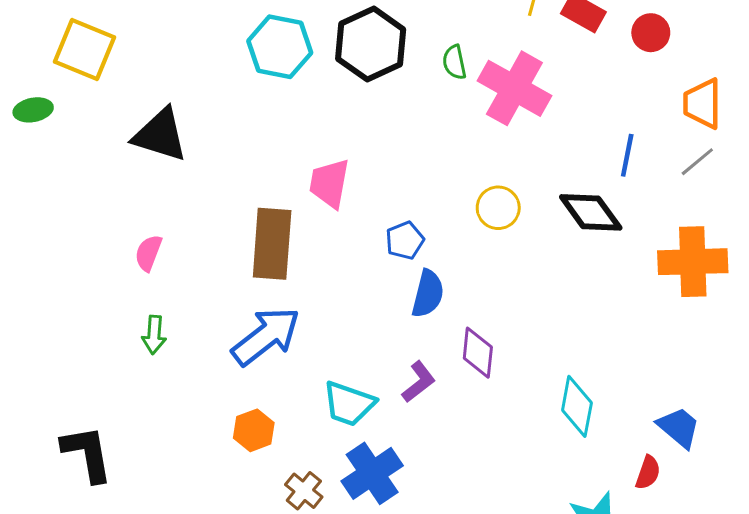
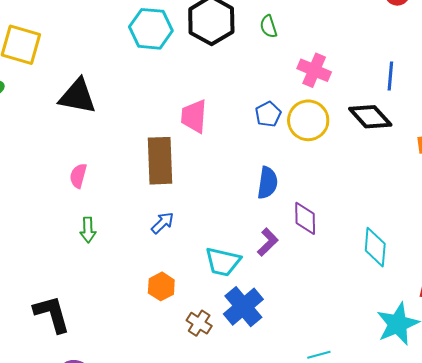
pink cross: (514, 88) -> (314, 70), moved, size x0.7
yellow circle: (498, 208) -> (308, 120), size x1.4
blue pentagon: (405, 240) -> (268, 114), moved
blue arrow: (266, 336) -> (163, 223), size x0.5

